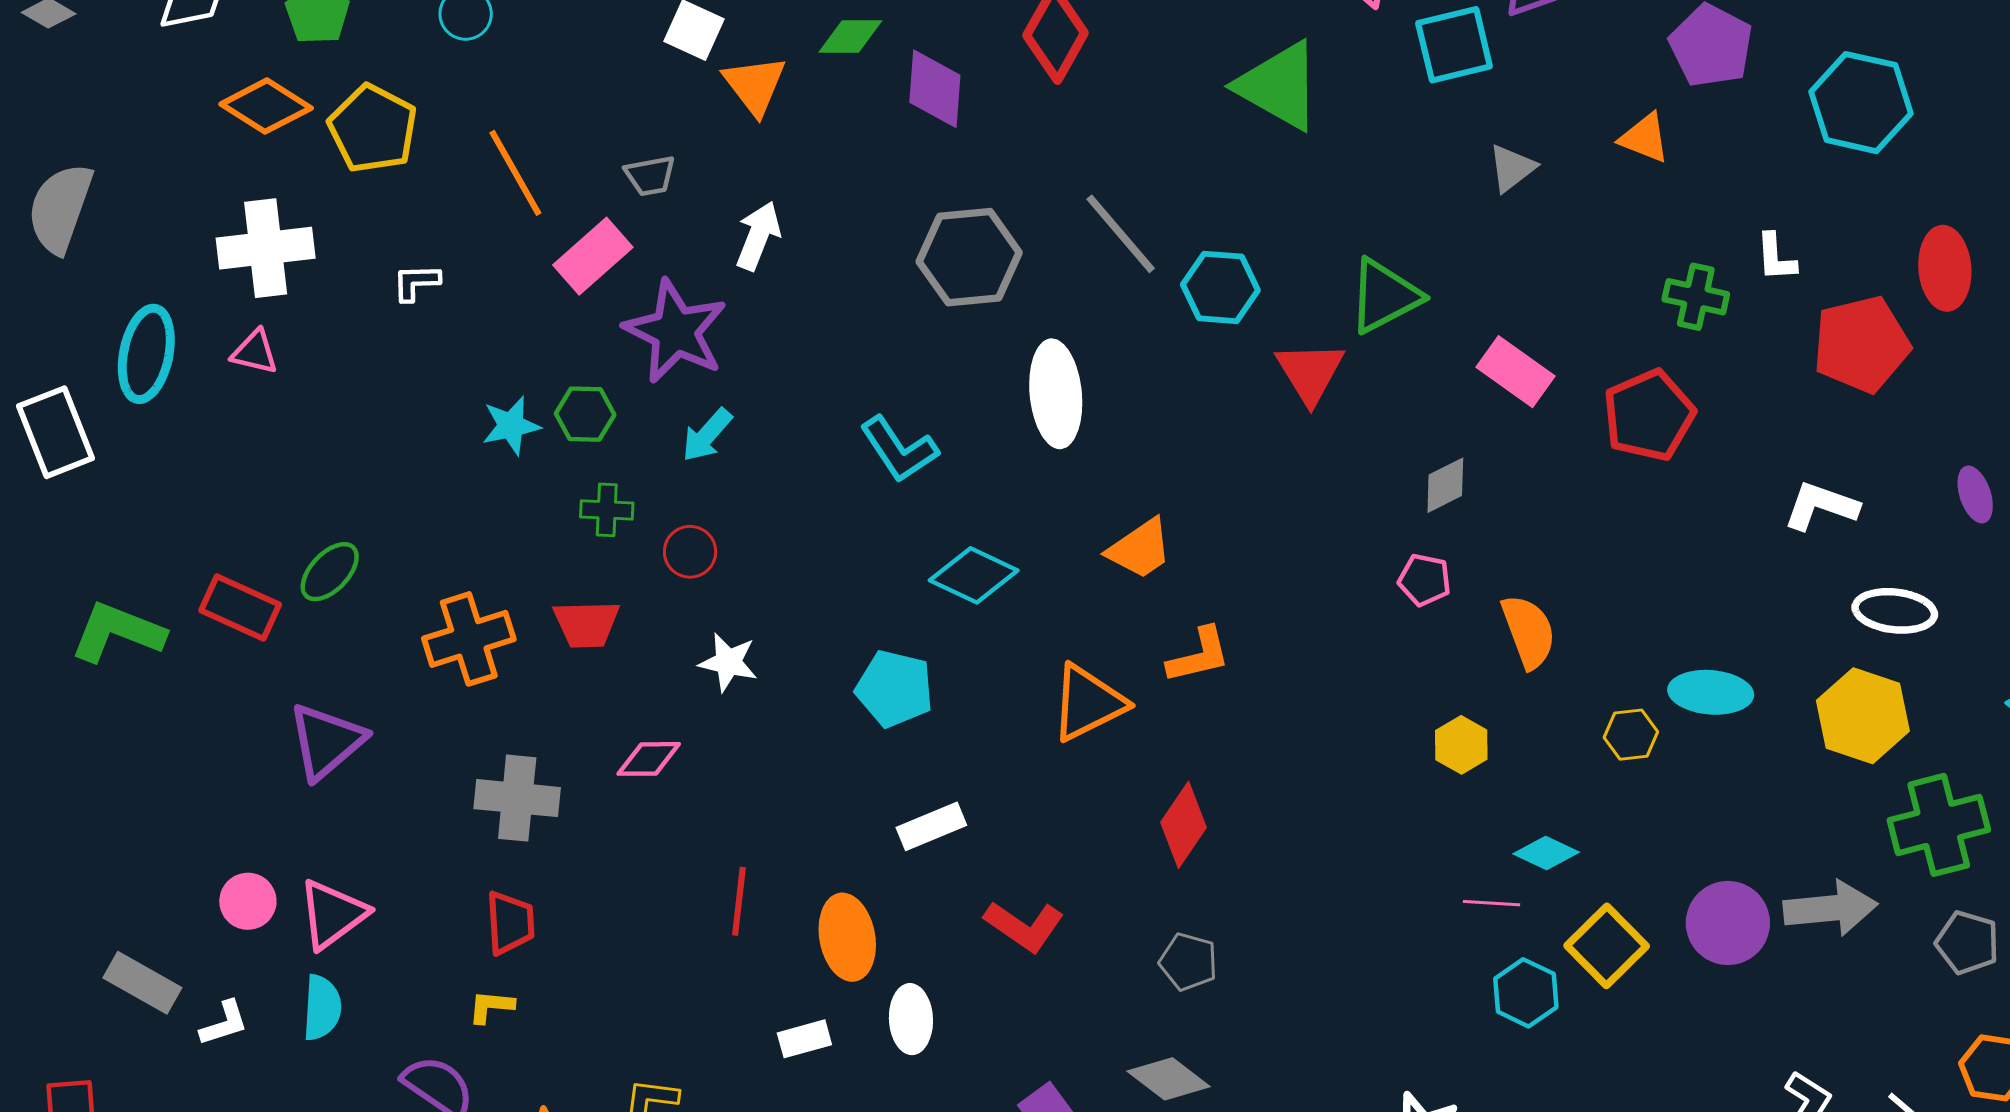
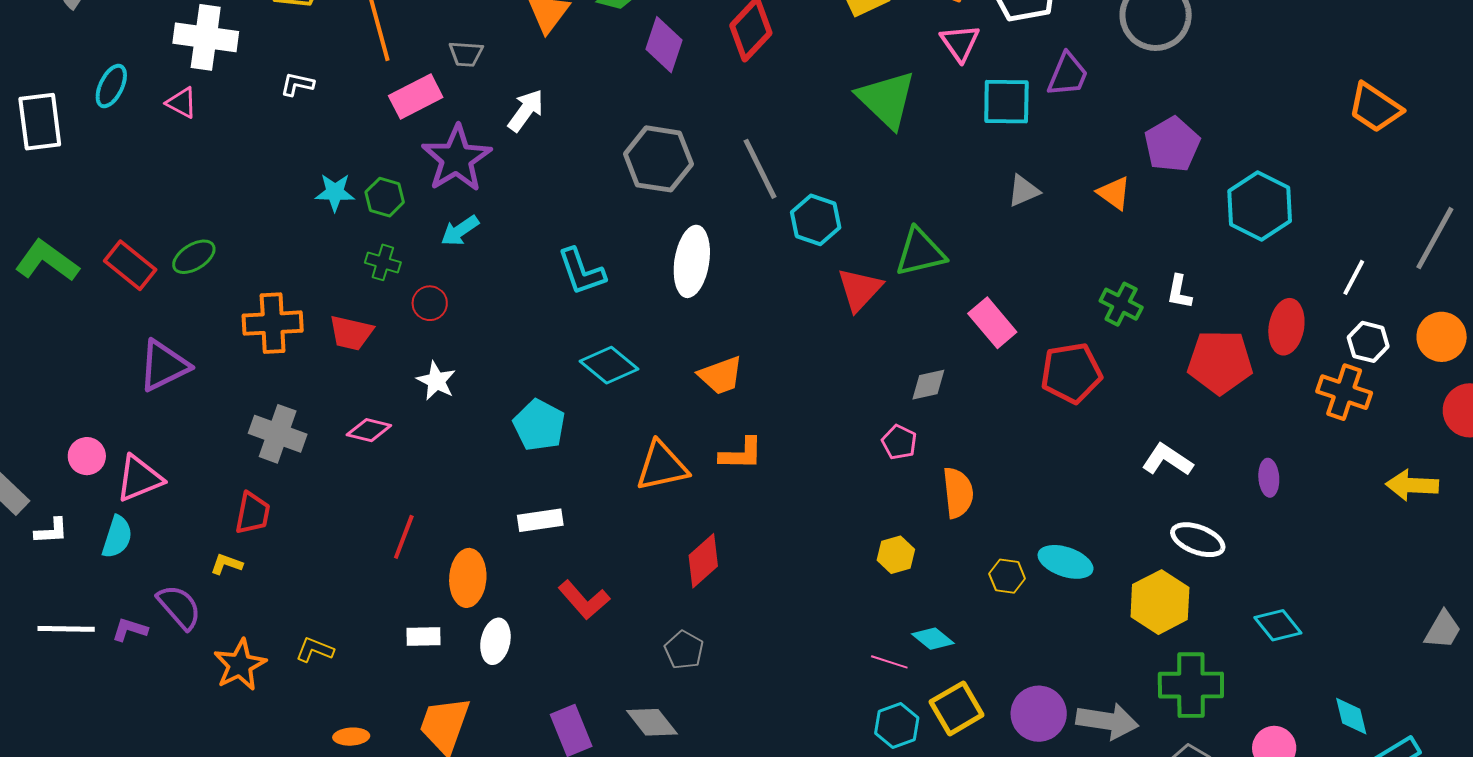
cyan ellipse: (146, 354) -> (111, 86), size x0.7

